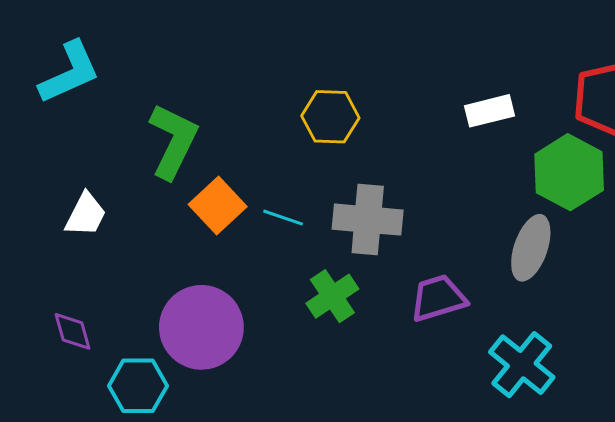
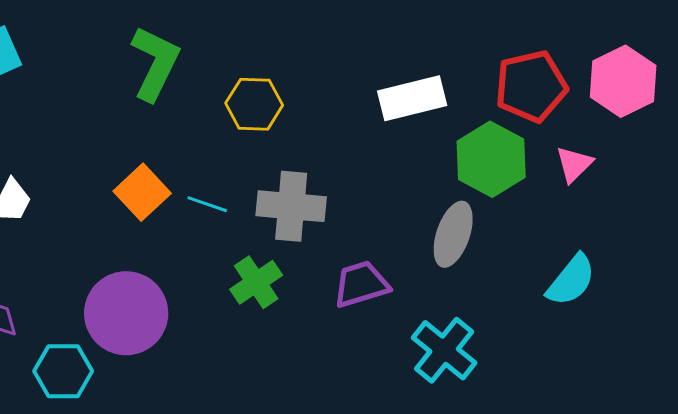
white rectangle: (490, 111) -> (412, 98), size x1.4
green L-shape: (173, 141) -> (155, 63), moved

